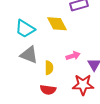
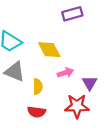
yellow diamond: (57, 24) -> (49, 50), moved

